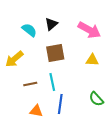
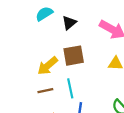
cyan semicircle: (29, 30) -> (44, 14), moved, turned -70
yellow arrow: (14, 59) -> (48, 66), moved

